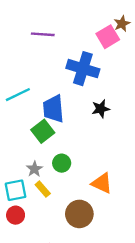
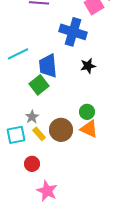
green circle: (62, 163) -> (87, 112), moved
brown circle: (79, 214) -> (61, 130), moved
red circle: (16, 215) -> (32, 164), moved

